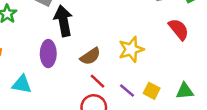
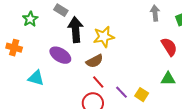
yellow star: (131, 49) -> (104, 37), moved
purple ellipse: (48, 54) -> (60, 55), turned -65
green triangle: (185, 91) -> (168, 79), moved

